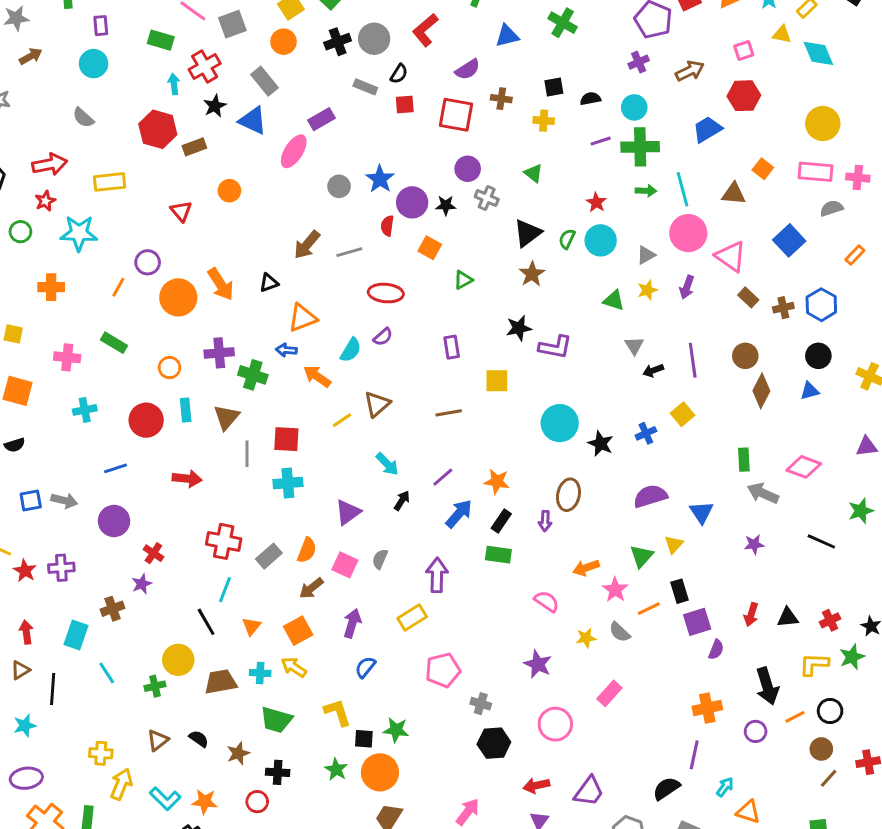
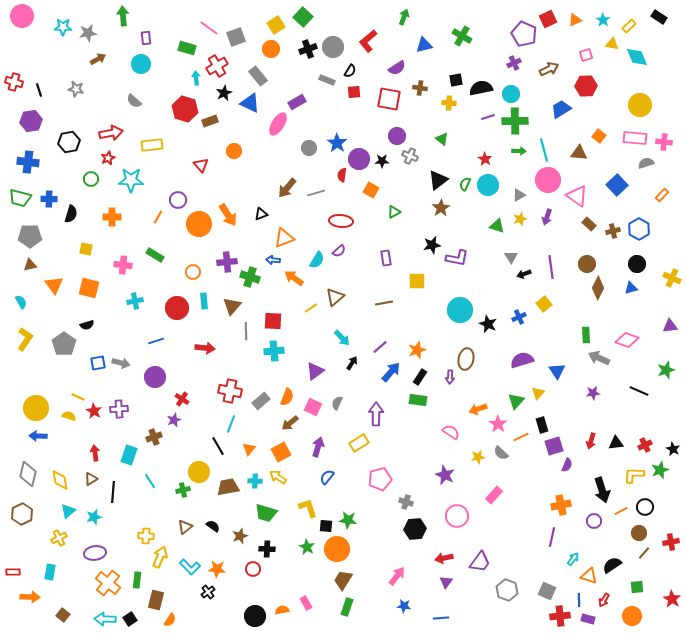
black semicircle: (590, 99) -> (481, 88), size x1.6
orange star: (497, 482) -> (417, 350), turned -30
black semicircle: (666, 788) -> (612, 565), moved

